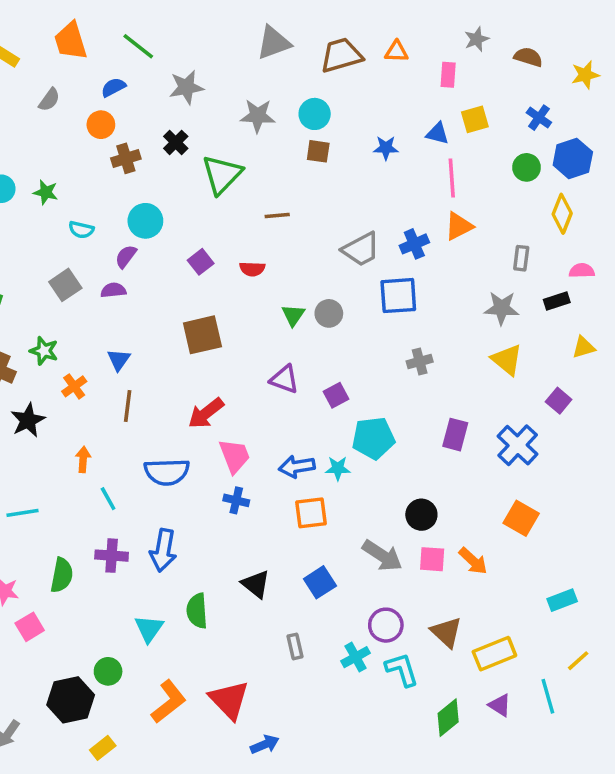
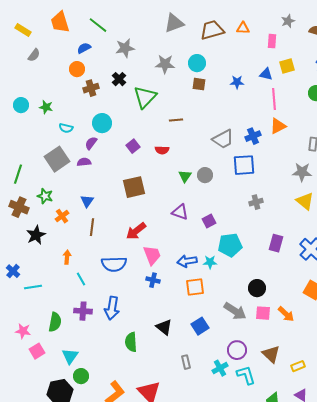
gray semicircle: (49, 100) -> (34, 55), moved
gray square: (65, 285) -> (57, 159), size x1.4
cyan triangle: (149, 629) -> (70, 356), moved
yellow rectangle: (494, 654) -> (298, 366), size x0.6

